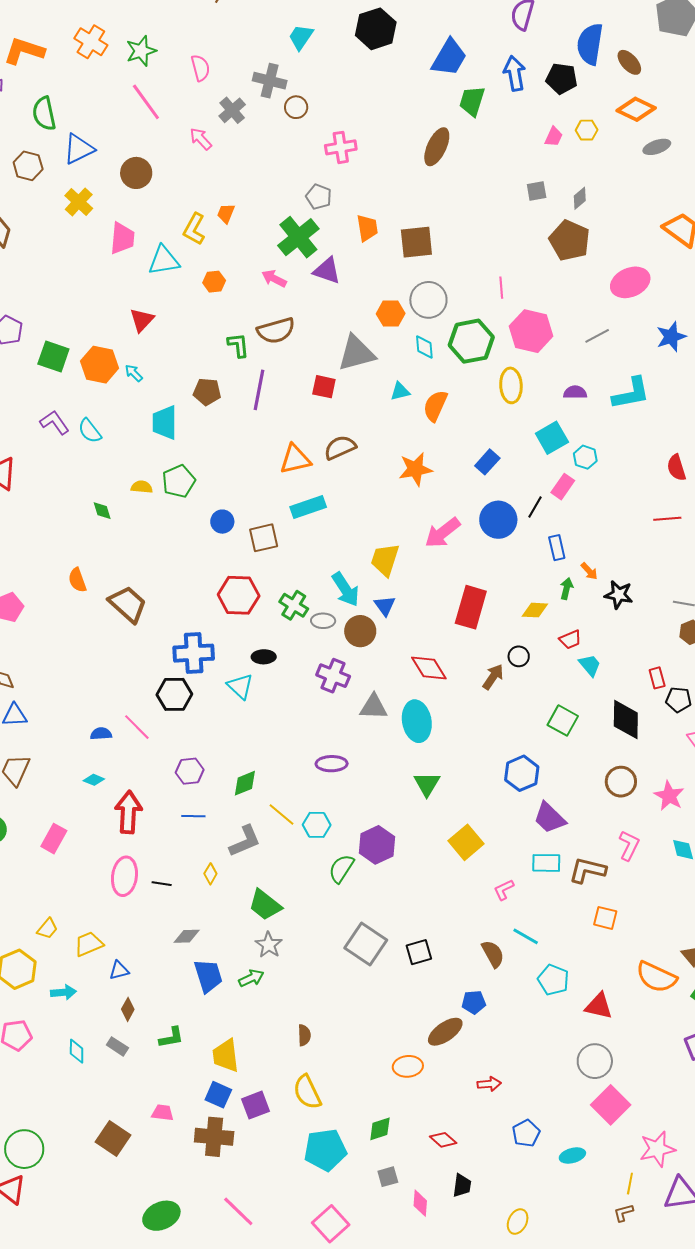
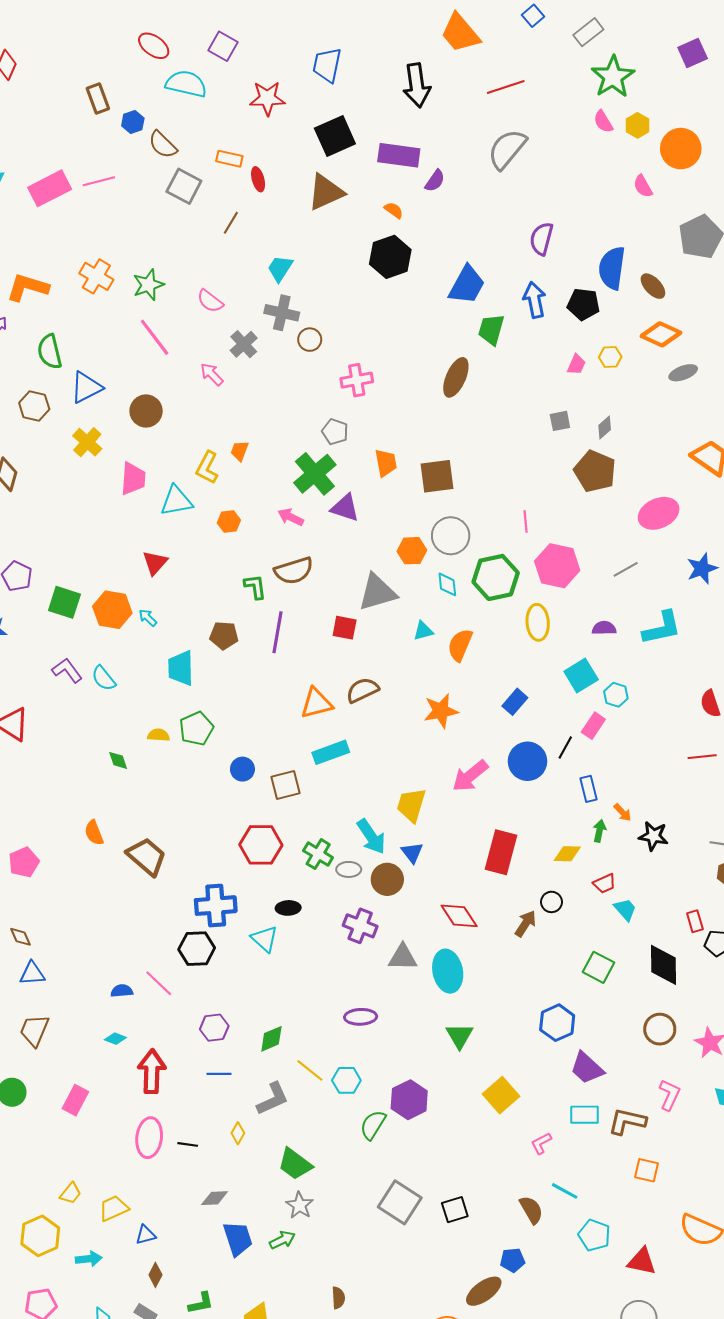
cyan trapezoid: (301, 37) -> (280, 268), moved
pink semicircle: (200, 68) -> (210, 301), turned 144

